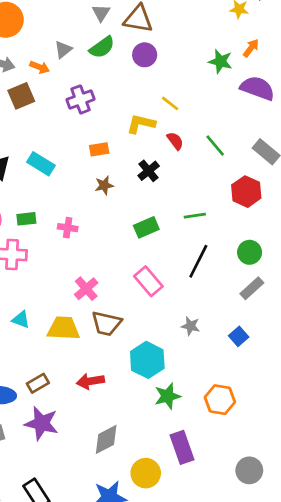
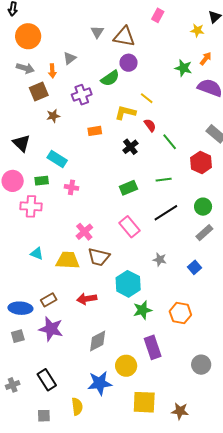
green semicircle: (102, 47) -> (110, 78), moved
orange arrow: (40, 67) -> (52, 71), turned 64
green line: (215, 146) -> (170, 142), moved
cyan rectangle: (41, 164) -> (57, 159), moved
brown star: (104, 185) -> (53, 116), moved
black line: (198, 261) -> (166, 213), turned 30

